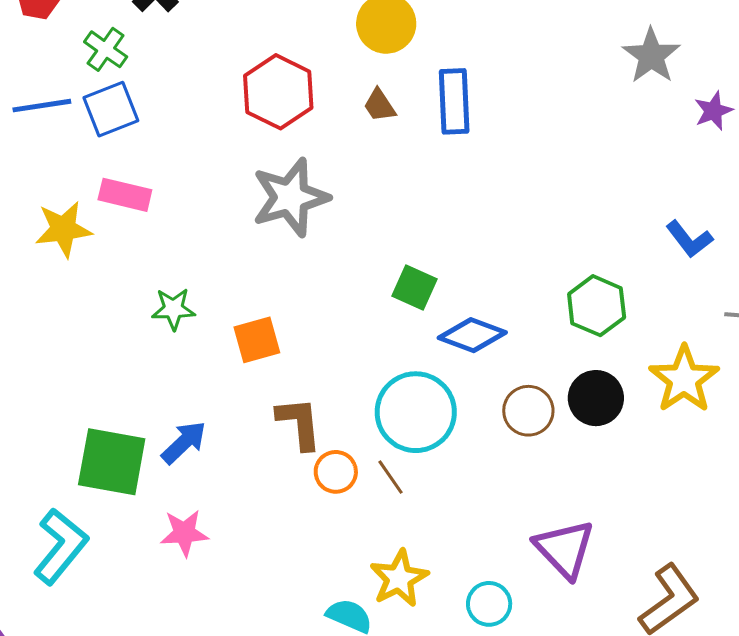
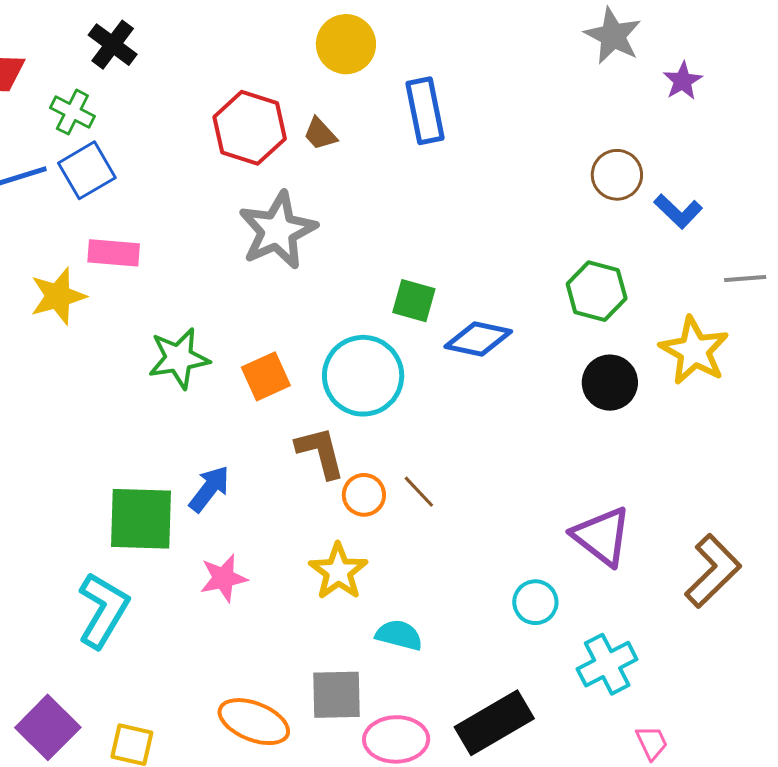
brown trapezoid: (379, 105) -> (320, 134), moved
green star: (173, 309) -> (179, 358), size x1.4
brown circle: (528, 411) -> (617, 175), moved
cyan circle: (416, 412) -> (363, 376), moved
yellow star: (399, 578) -> (338, 571), moved

